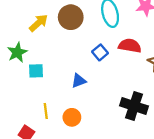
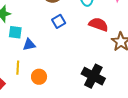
blue square: (100, 52) -> (59, 21), moved
blue triangle: (79, 81) -> (29, 45), moved

